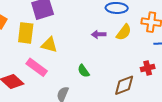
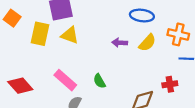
yellow triangle: (49, 45) -> (70, 35), moved
pink rectangle: (37, 67) -> (65, 80), moved

